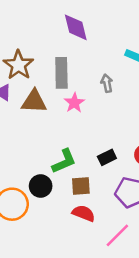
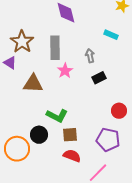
brown triangle: (34, 101) -> (33, 84), moved
black rectangle: (107, 157) -> (99, 78), moved
green L-shape: (64, 161) -> (57, 116), turned 50

